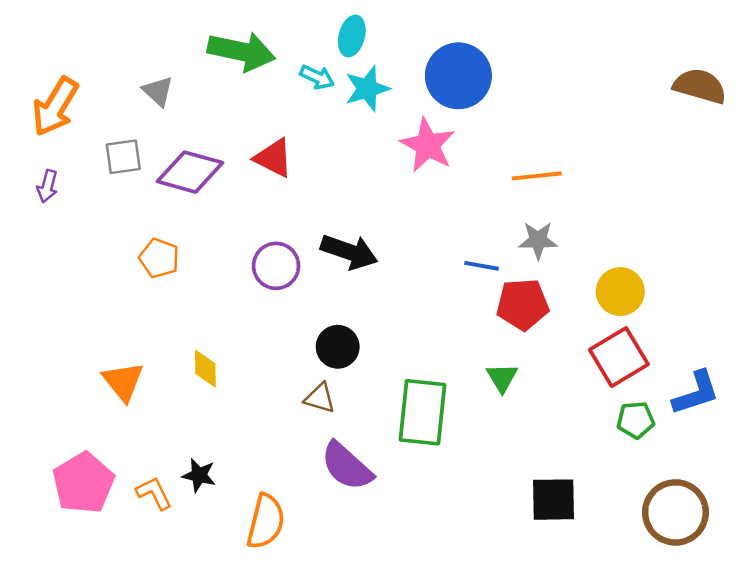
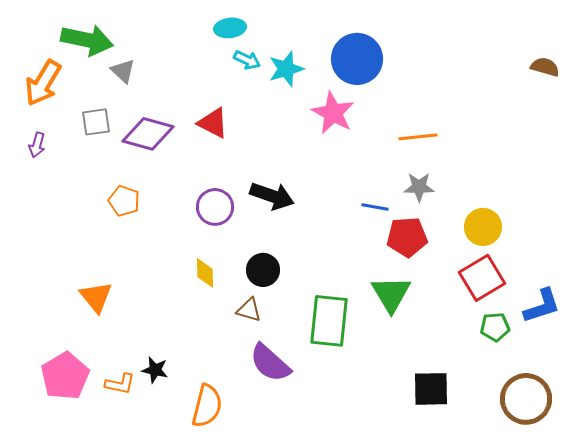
cyan ellipse: (352, 36) -> (230, 28), moved, turned 68
green arrow: (241, 51) -> (87, 40), moved
brown semicircle: (700, 86) -> (545, 67), size x0.7
yellow diamond: (205, 369) -> (205, 273), moved
green triangle: (502, 378) -> (391, 294), size x1.6
orange L-shape: (154, 493) -> (120, 384), turned 128

